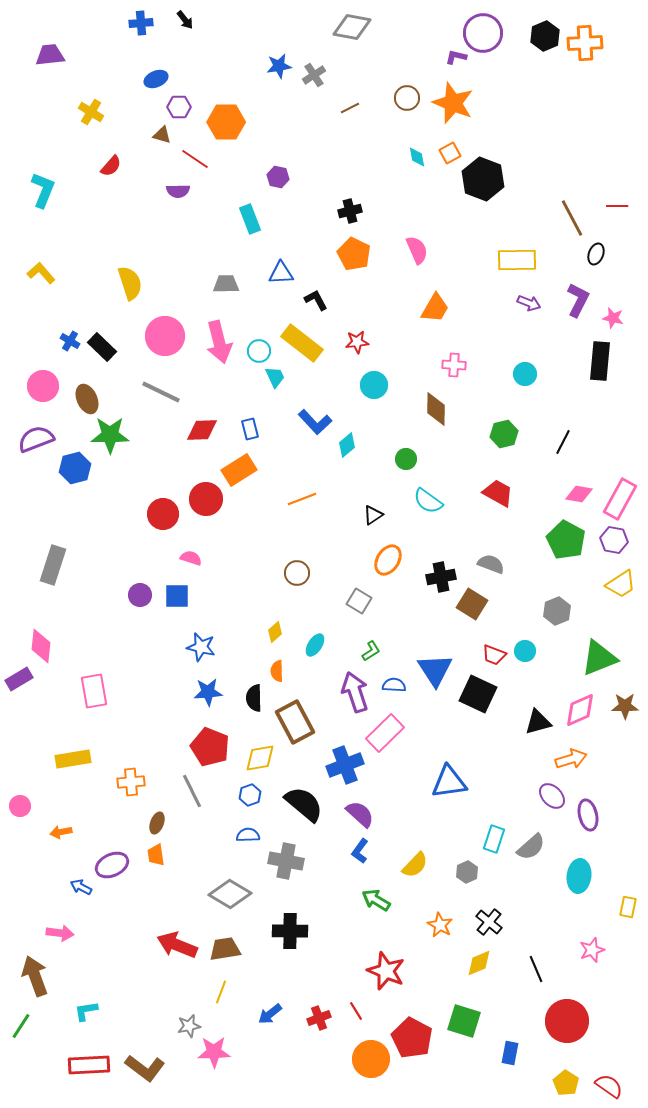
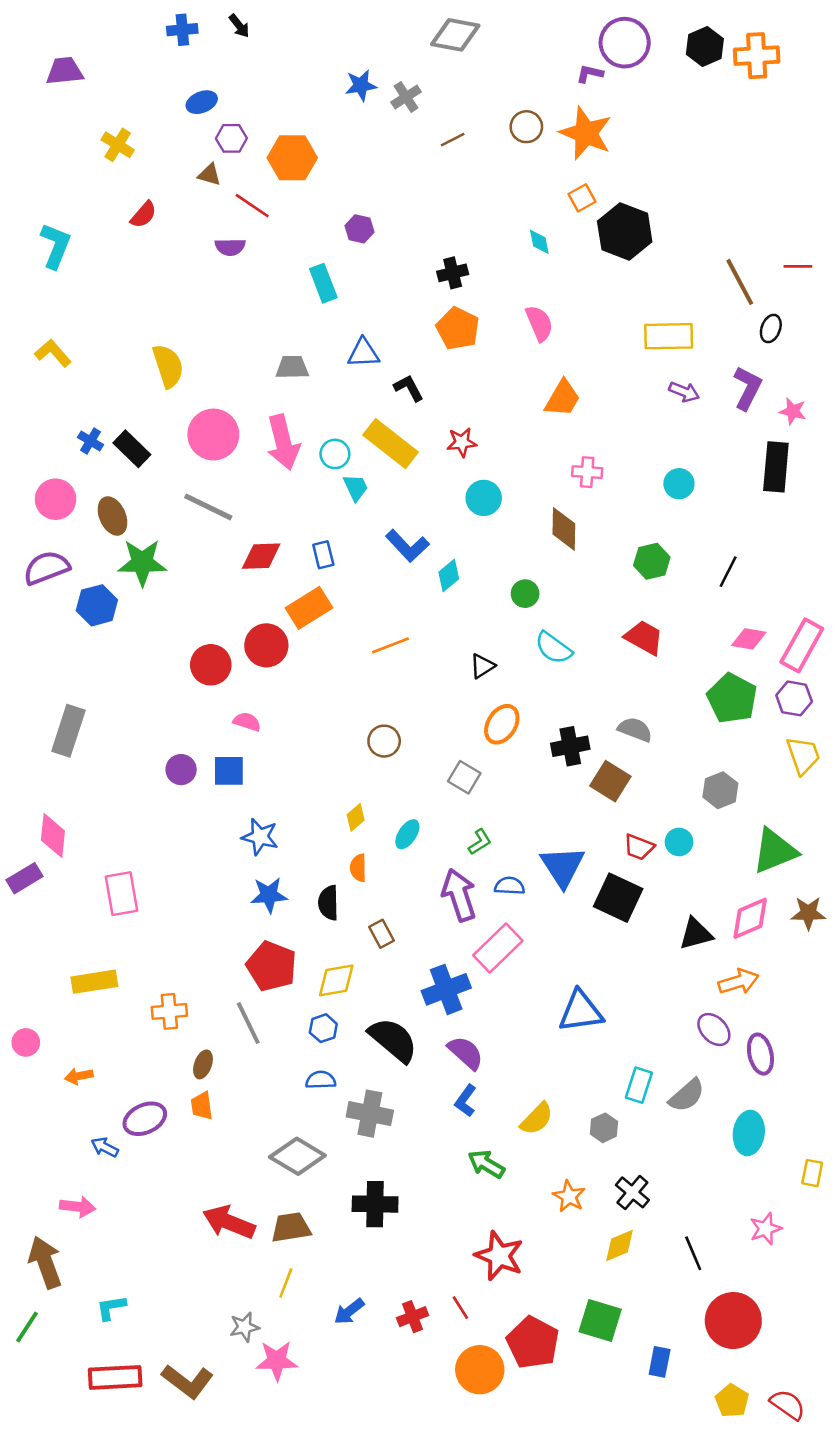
cyan diamond: (417, 157) -> (539, 242), moved
yellow trapezoid: (621, 584) -> (803, 755), turned -76
brown rectangle: (295, 722) -> (381, 934), size x0.5

